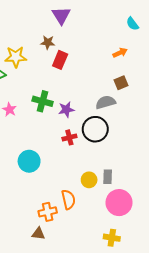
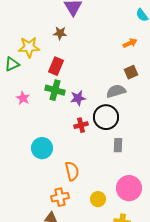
red rectangle: (60, 60) -> (56, 66), moved
gray rectangle: (108, 177) -> (118, 145), moved
yellow circle: (89, 180) -> (98, 199), moved
orange semicircle: (68, 199) -> (72, 171), moved

